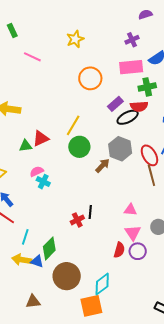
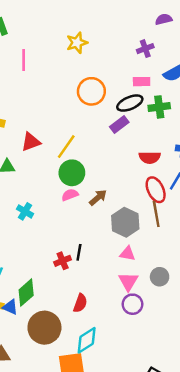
pink line: (32, 57) -> (24, 60), turned 60
pink rectangle: (131, 67) -> (142, 82), size x0.6
red semicircle: (139, 106) -> (150, 157), moved
black ellipse: (128, 117) -> (130, 103), moved
red triangle: (41, 138) -> (31, 142), moved
gray hexagon: (120, 149) -> (125, 222), moved
pink semicircle: (37, 171) -> (70, 195), moved
red semicircle: (119, 250) -> (80, 303), moved

